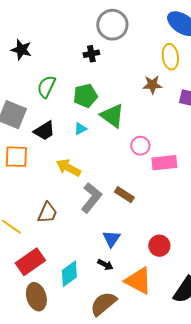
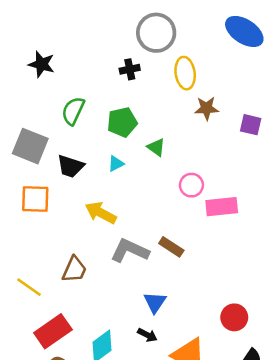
yellow ellipse: (170, 57) -> (185, 73), moved
green triangle: (112, 116) -> (156, 147), size x0.6
black trapezoid: (44, 131) -> (71, 166), turned 50
gray L-shape: (91, 198) -> (130, 251), turned -104
red circle: (159, 246) -> (234, 317), moved

